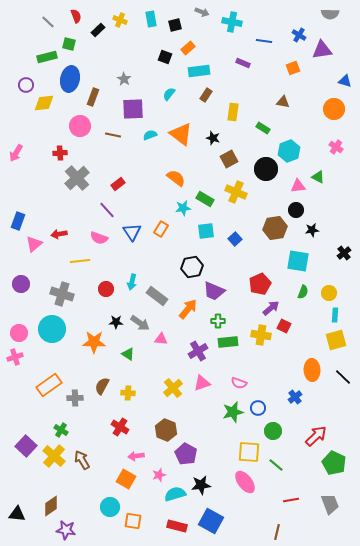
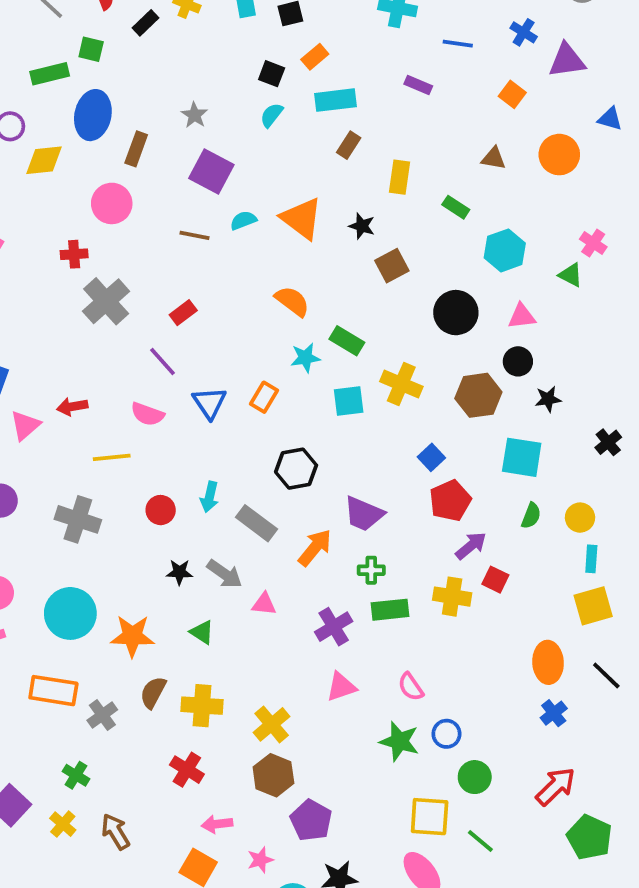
orange square: (293, 68) -> (512, 94), turned -32
cyan semicircle: (169, 94) -> (272, 115), moved
purple square: (133, 109) -> (211, 171), turned 30
orange circle: (334, 109) -> (559, 155), moved
brown line: (113, 135) -> (194, 235), moved
black circle: (266, 169) -> (456, 313), moved
green triangle: (318, 177) -> (571, 275), moved
yellow cross: (236, 192) -> (401, 384), moved
blue square: (235, 239) -> (431, 457), moved
black hexagon: (192, 267) -> (296, 469), moved
cyan circle: (52, 329) -> (70, 613), moved
orange star: (94, 342) -> (132, 636), moved
pink semicircle: (239, 383) -> (411, 687), turned 35
orange rectangle: (49, 385) -> (53, 691), turned 45
yellow cross: (173, 388) -> (272, 724), moved
yellow cross: (128, 393) -> (202, 706), size x1.5
blue cross: (295, 397) -> (554, 713), moved
gray cross: (75, 398) -> (102, 715), turned -35
green star: (233, 412) -> (399, 741), turned 30
yellow cross: (54, 456) -> (63, 824), size x0.6

